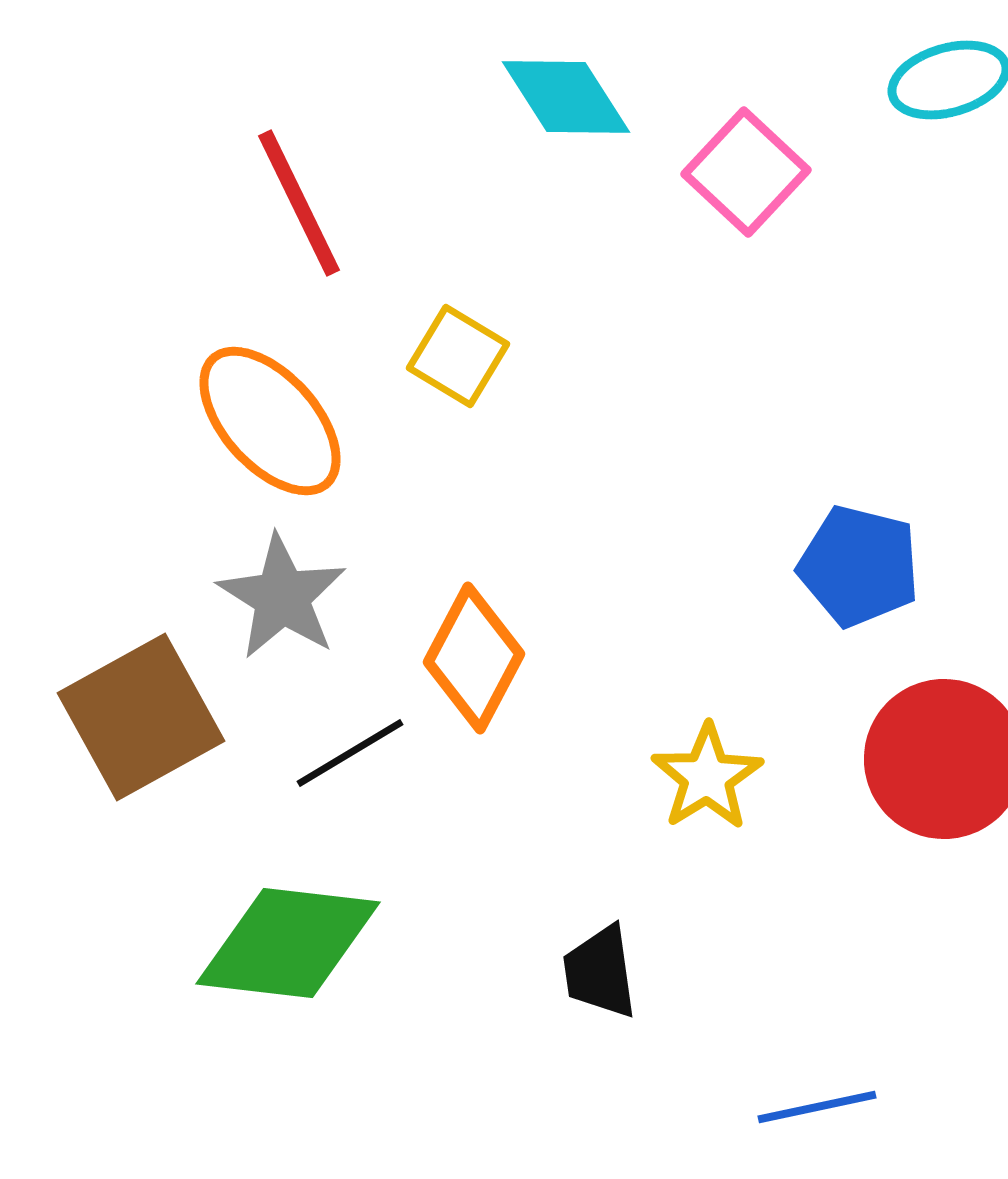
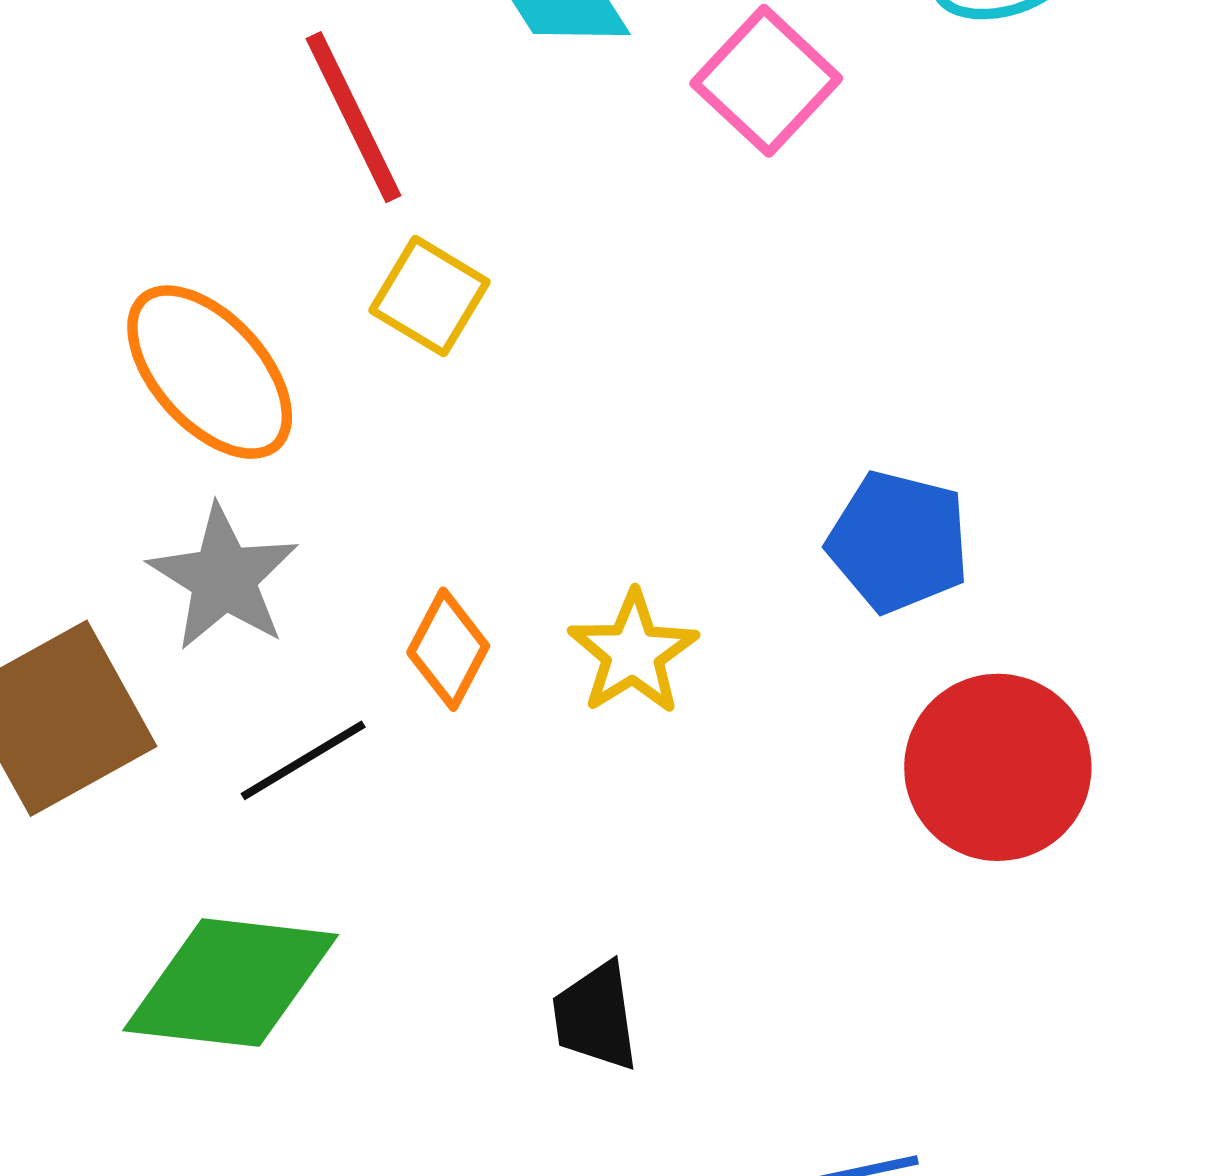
red line: (299, 203) -> (353, 117), moved
orange diamond: (474, 658) -> (448, 649), size x0.7
yellow star: (707, 777) -> (633, 653), moved

